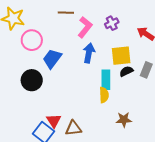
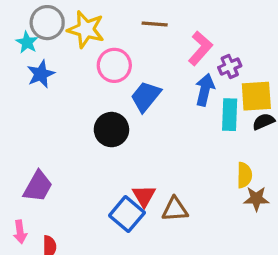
brown line: (66, 13) -> (155, 24), moved
purple cross: (112, 23) -> (230, 67), moved
cyan rectangle: (106, 80) -> (230, 115), moved
yellow semicircle: (104, 95) -> (244, 175), moved

